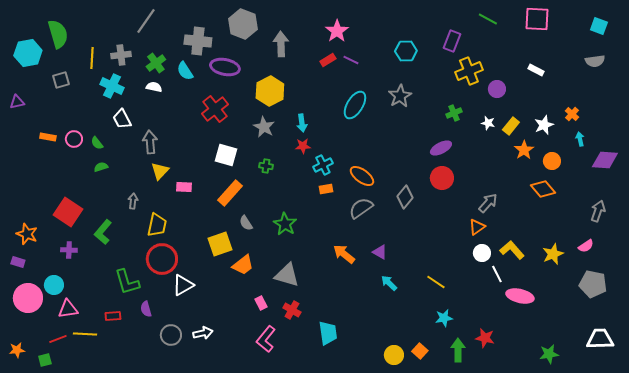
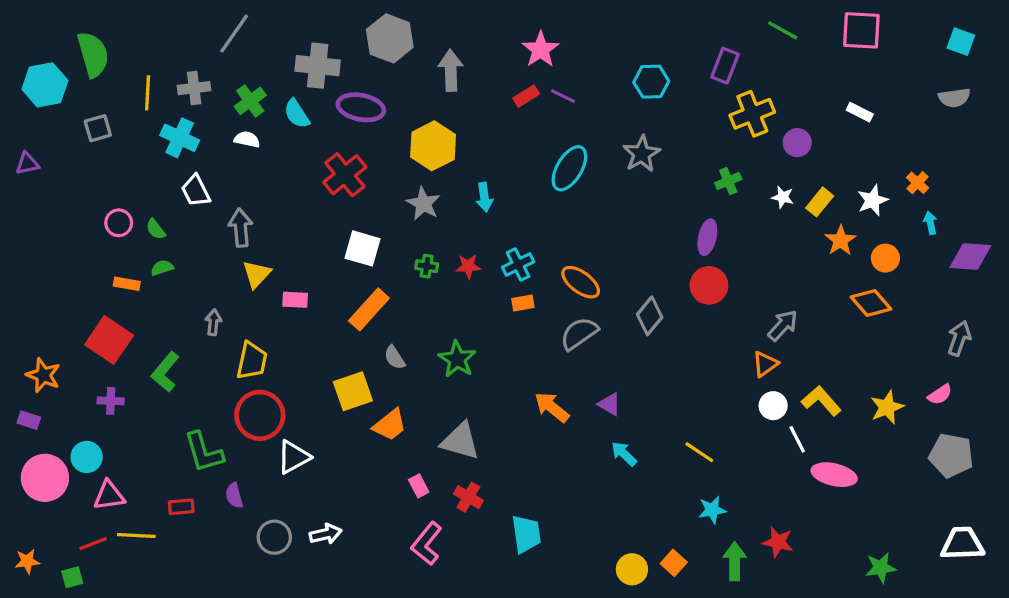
orange rectangle: (48, 137) -> (127, 284), moved
red star: (303, 146) -> (468, 266), moved
purple ellipse: (441, 148) -> (707, 237), turned -50

